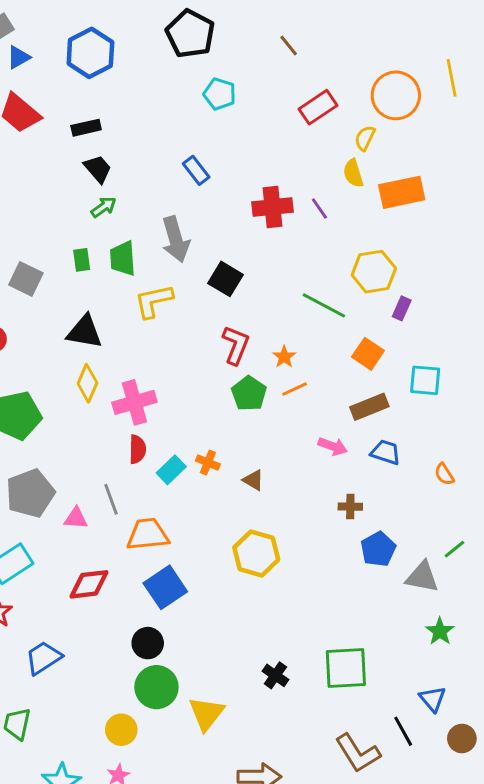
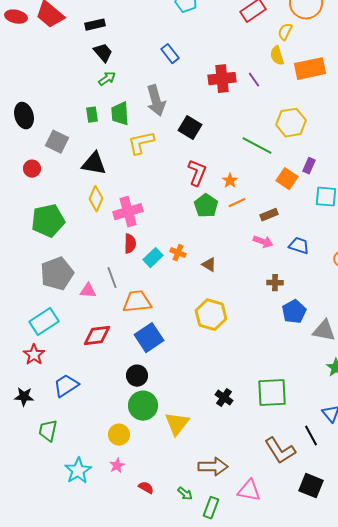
gray square: (26, 279) -> (57, 142), moved
purple rectangle: (402, 308) -> (309, 166), moved
brown rectangle: (369, 407) -> (269, 215), moved, size x0.7

